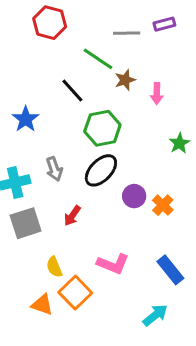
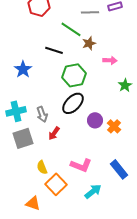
black line: (72, 90) -> (54, 50), turned -30
pink arrow: (157, 93) -> (110, 60), moved, turned -88
gray arrow: (54, 169) -> (42, 114), moved
orange triangle: (42, 305) -> (33, 203), moved
cyan arrow: (155, 315) -> (93, 191), moved

